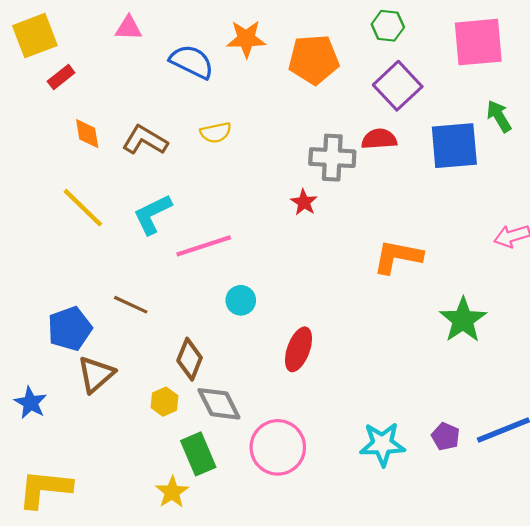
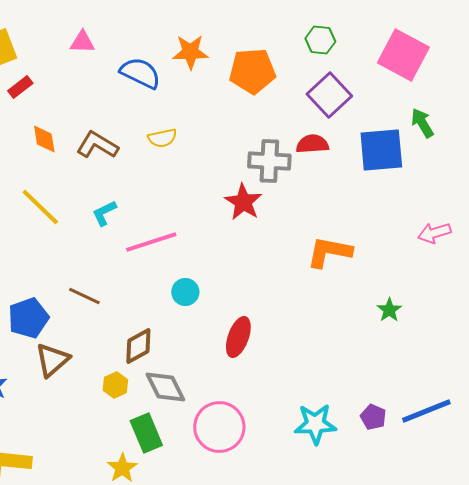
pink square: (478, 42) -> (403, 55), turned 33
red star: (304, 202) -> (243, 202), size x1.5
cyan L-shape: (153, 214) -> (104, 213), size x0.7
green star: (463, 320) -> (389, 310), size x0.6
brown diamond: (190, 359) -> (138, 346), turned 39

